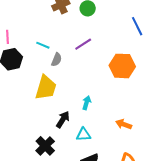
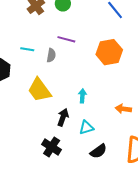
purple line: (83, 44) -> (66, 39), turned 60
gray semicircle: (57, 60) -> (51, 55), moved
yellow trapezoid: (46, 88) -> (39, 90), turned 140

